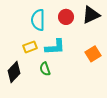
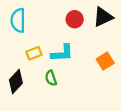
cyan semicircle: (38, 20) -> (18, 20), moved

